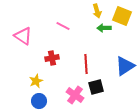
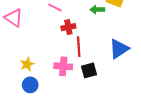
red cross: (52, 58) -> (68, 27), moved
pink cross: (75, 95) -> (63, 66), moved, turned -30

